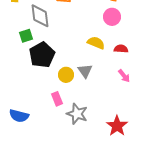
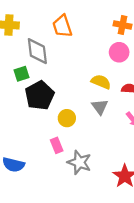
gray triangle: (85, 71) -> (100, 107), moved

